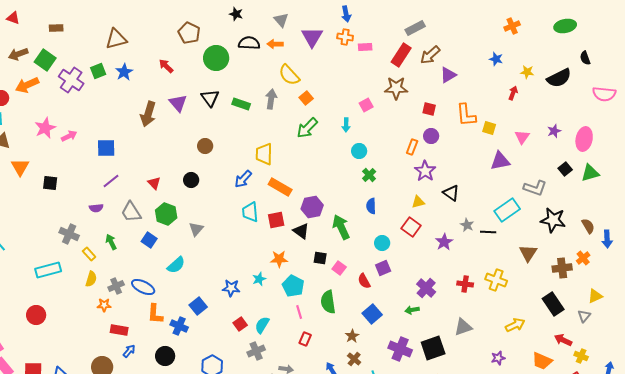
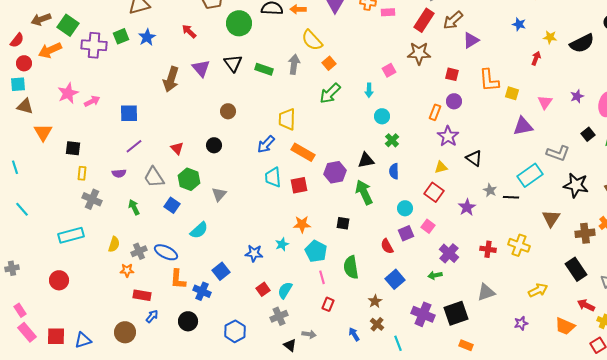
purple cross: (71, 80) -> (94, 45), turned -30
black triangle: (301, 231) -> (366, 160), moved, turned -48
yellow rectangle: (89, 254) -> (82, 173), moved, turned 48
pink square: (339, 268) -> (428, 226), moved

